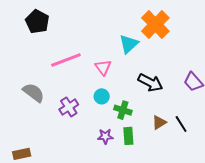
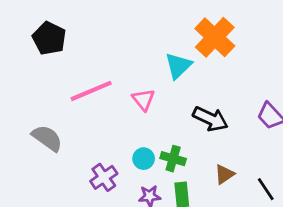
cyan circle: (102, 96) -> (144, 159), moved
purple cross: (69, 107) -> (104, 177), moved
black line: (181, 124) -> (266, 189), moved

